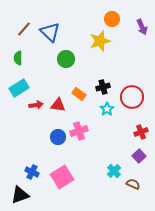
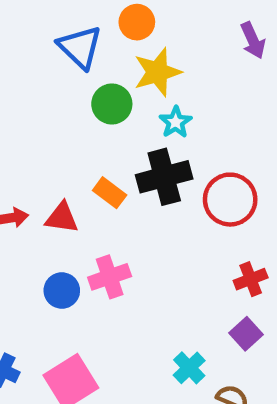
orange circle: (112, 19) -> (137, 22), moved
blue triangle: (50, 32) -> (80, 47), moved
green circle: (66, 59) -> (112, 104), moved
black cross: (103, 87) -> (164, 177), size x1.6
cyan star: (107, 109) -> (176, 122), moved

